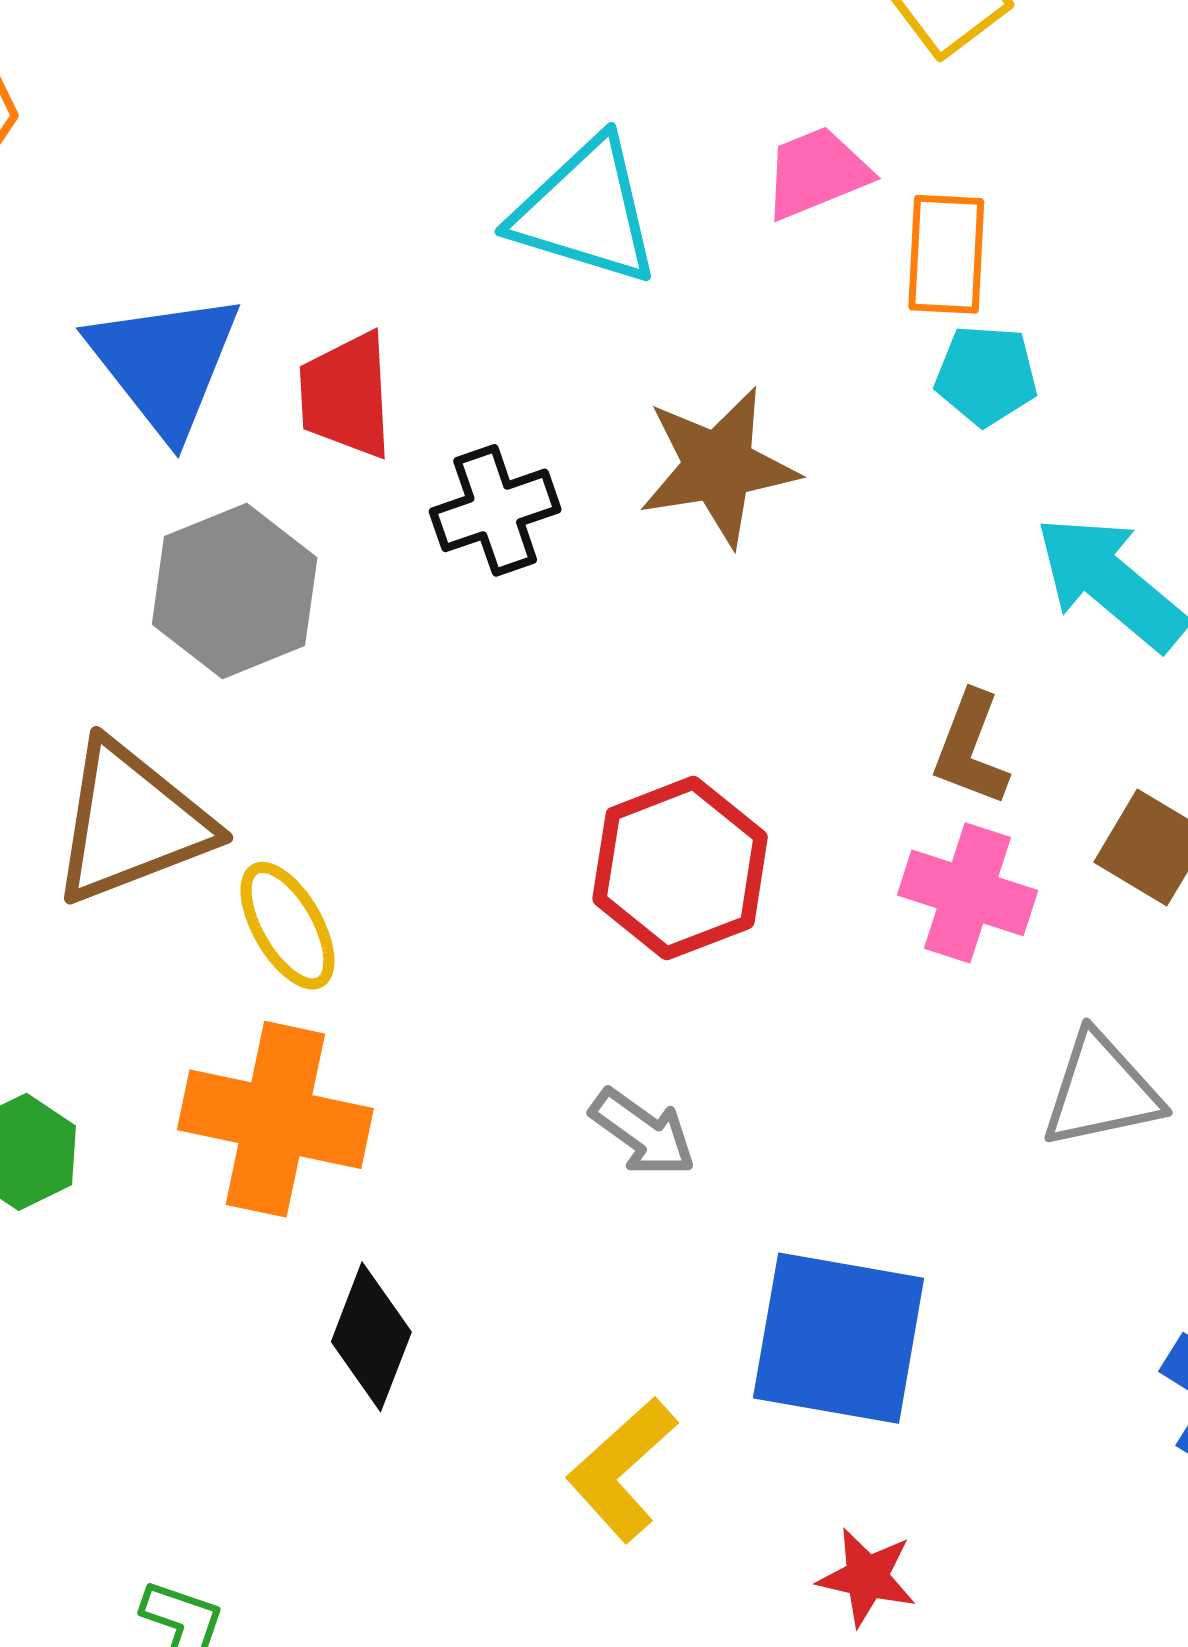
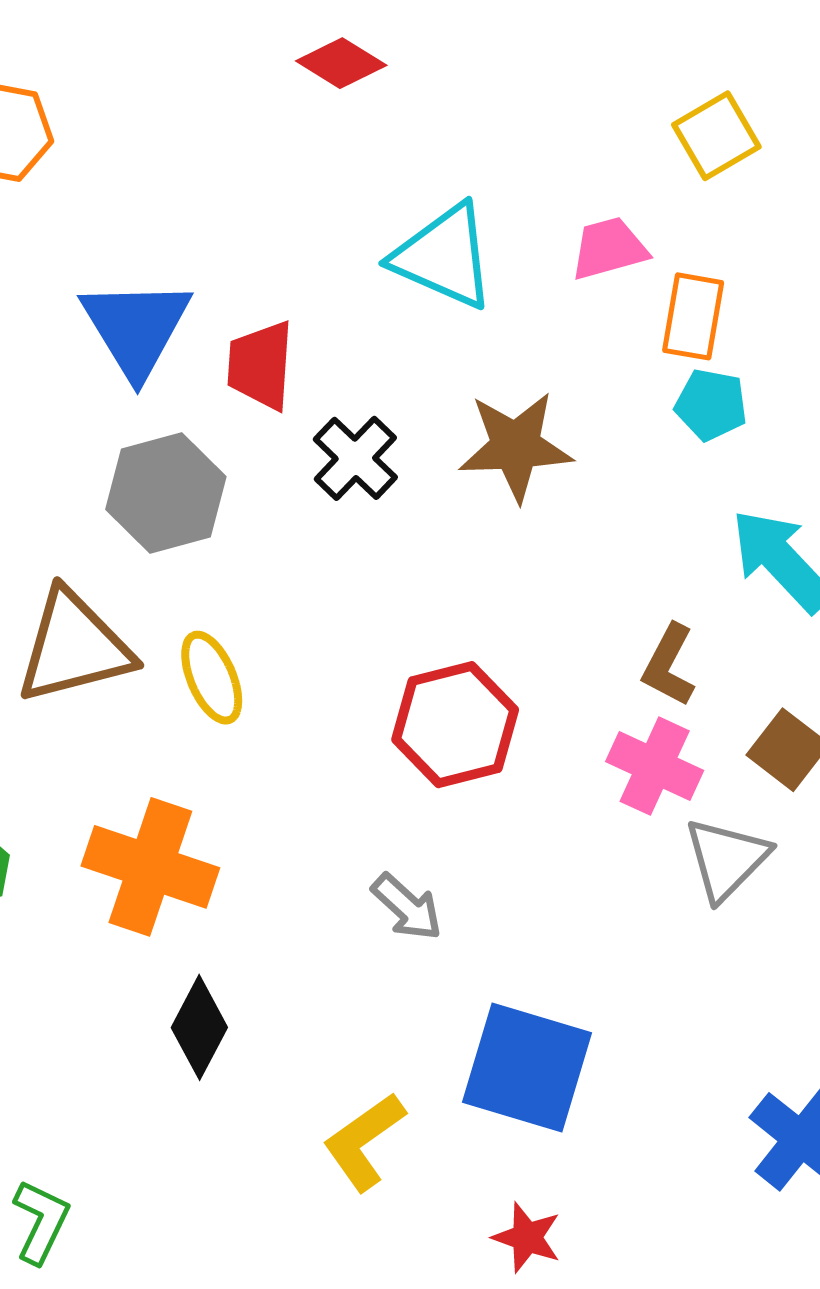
black cross: (495, 510) -> (355, 458), turned -34
yellow ellipse: (287, 926) -> (212, 678), moved
gray triangle: (1101, 1091) -> (727, 859), moved, turned -40

